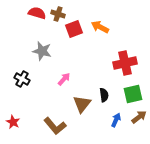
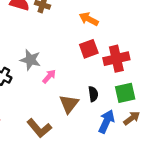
red square: (74, 29) -> (89, 49), moved
gray star: (42, 51) -> (30, 60), moved
blue arrow: (116, 120) -> (106, 122), size x1.5

